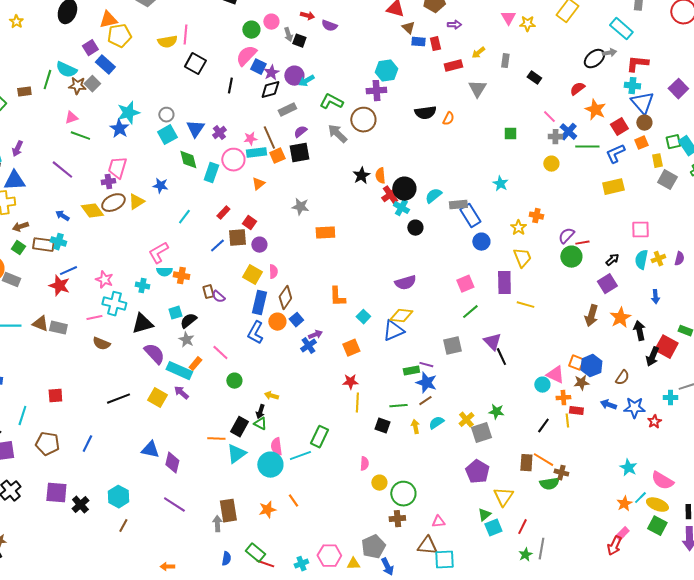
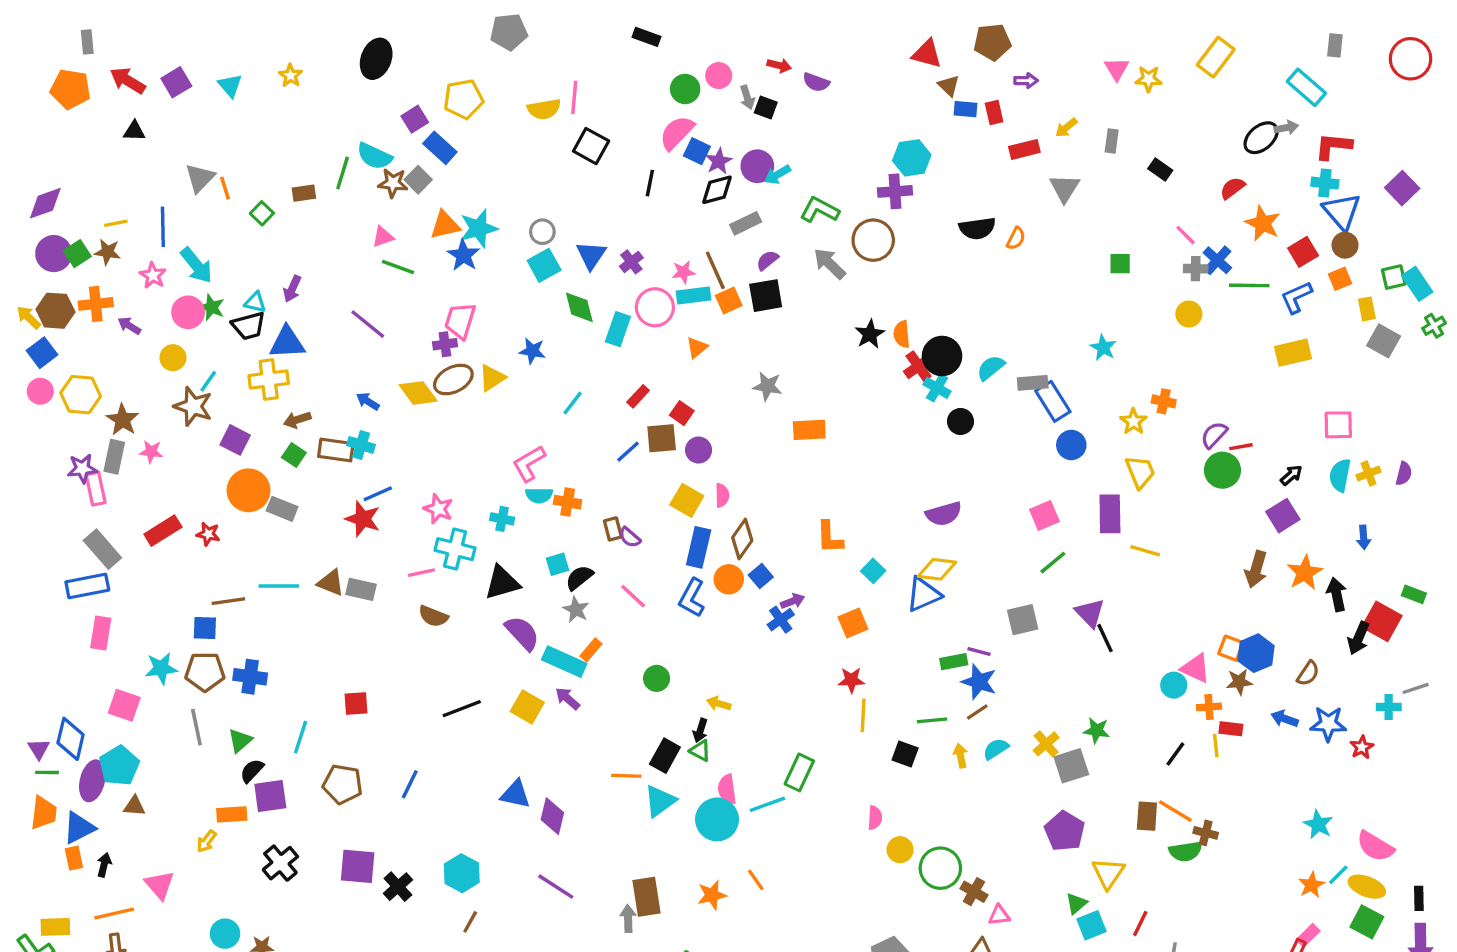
orange triangle: (108, 20) -> (445, 225), moved
pink line: (220, 353) -> (633, 596), moved
brown cross: (397, 519) -> (974, 892), moved, turned 35

